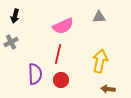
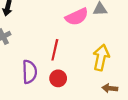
pink semicircle: (63, 26) -> (77, 17), moved

